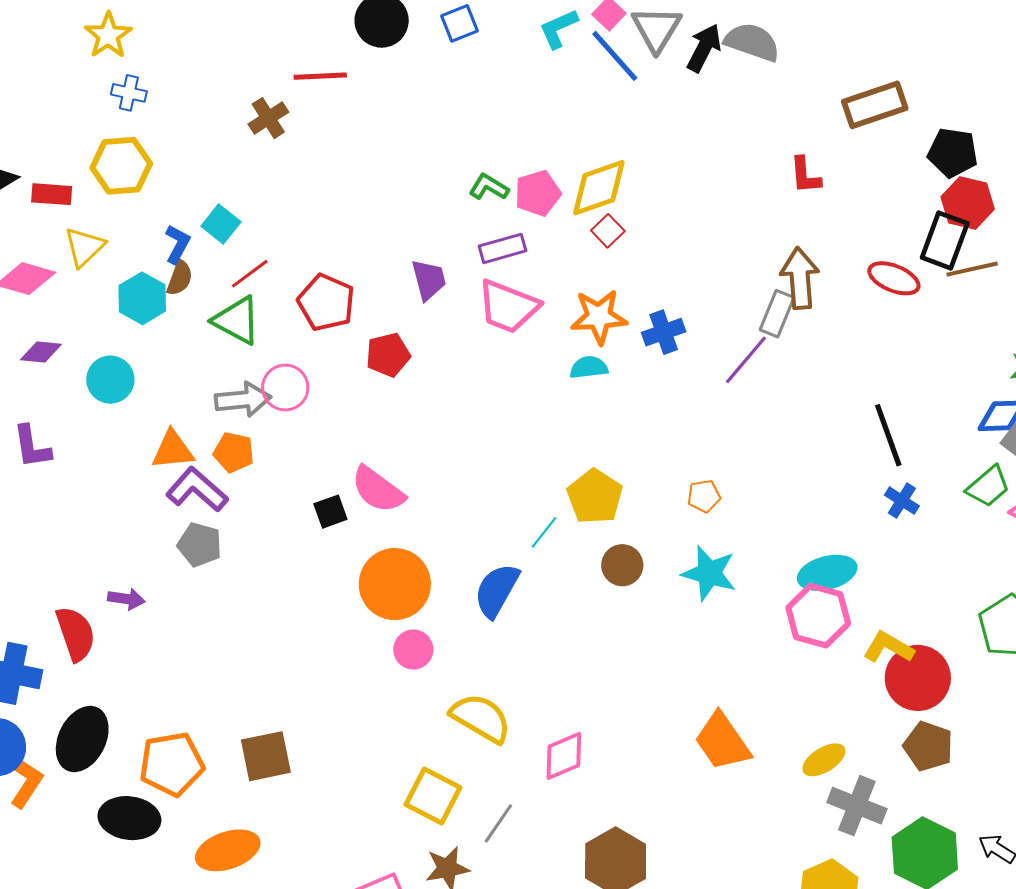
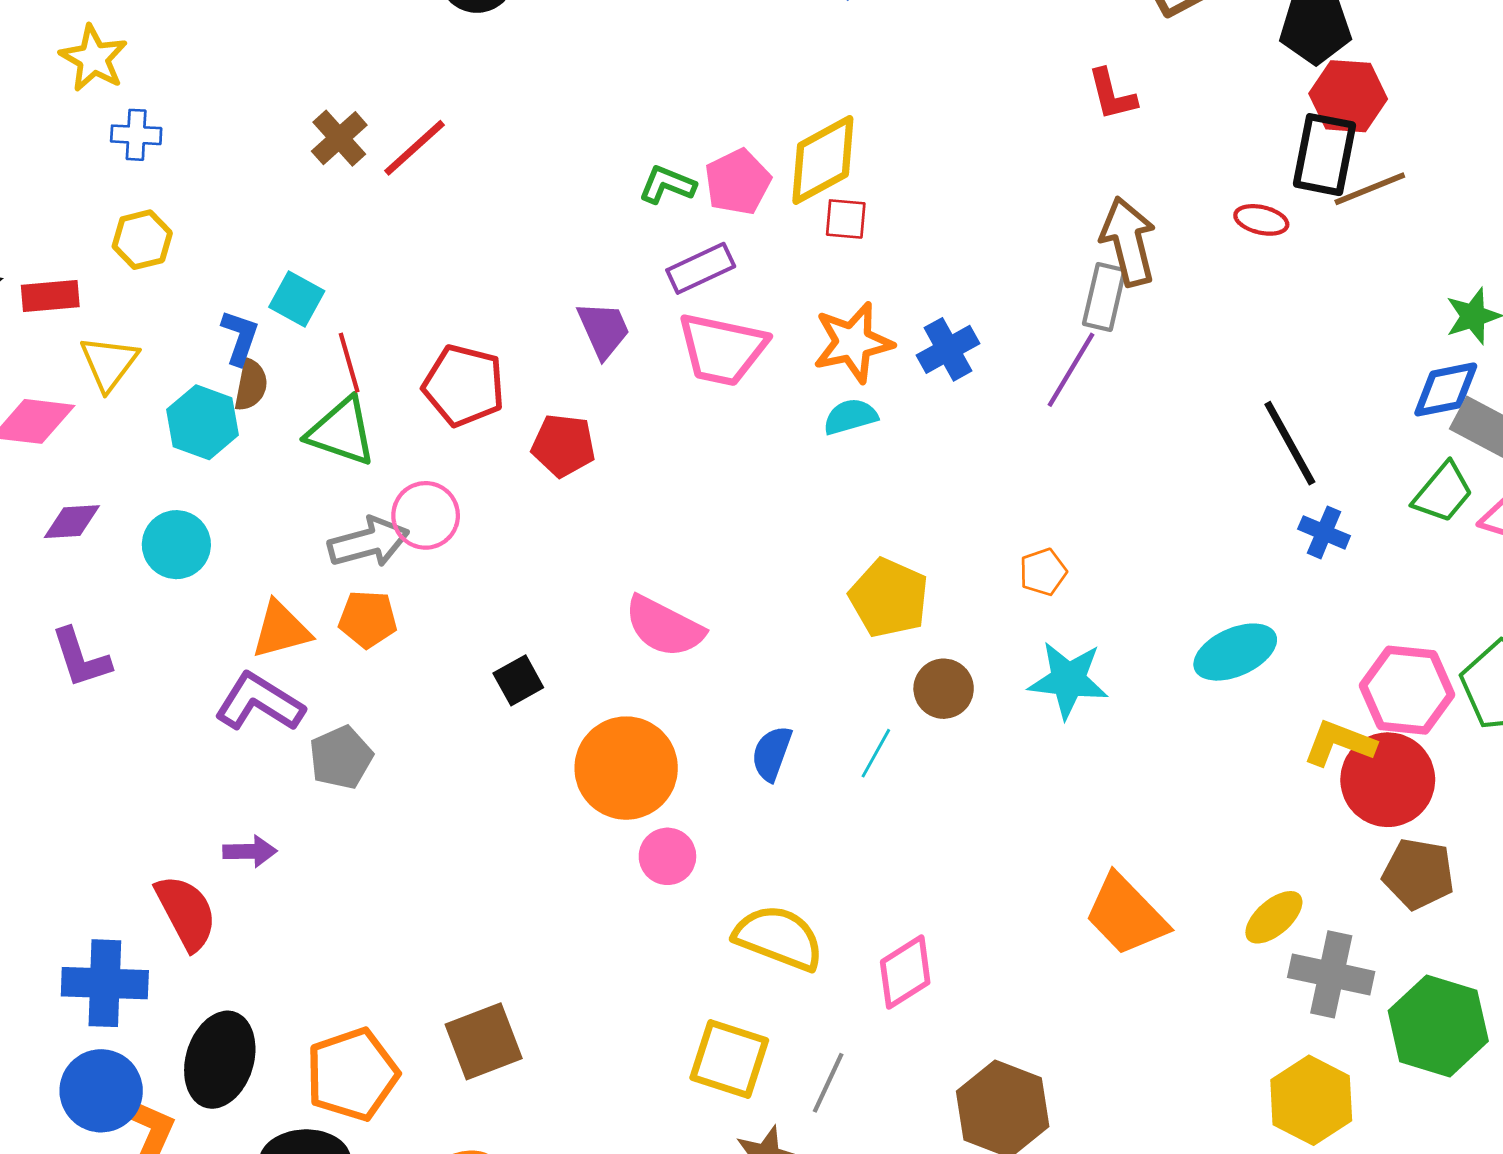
red line: (320, 76) -> (414, 148), moved, turned -30
yellow hexagon: (121, 166) -> (142, 240), size x0.7
red square: (608, 231) -> (846, 219), turned -32
red line: (250, 274) -> (349, 363), turned -60
red ellipse: (894, 278) -> (1261, 220), size x0.7
red pentagon: (388, 355) -> (563, 445), turned 30
purple L-shape: (197, 490) -> (259, 702), moved
pink semicircle: (378, 490) -> (664, 627), moved
cyan line: (544, 532) -> (876, 753), moved
gray pentagon: (200, 545) -> (341, 757), turned -30
blue semicircle: (497, 590) -> (772, 753), size x0.7
pink hexagon: (818, 616) -> (1407, 690), moved

